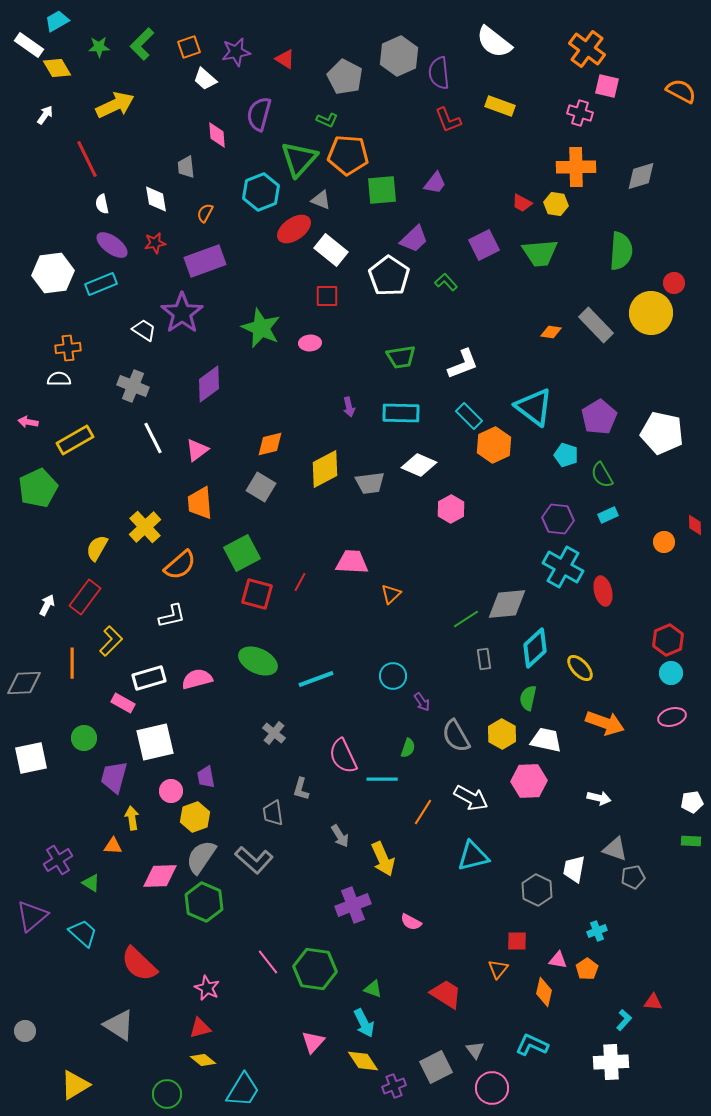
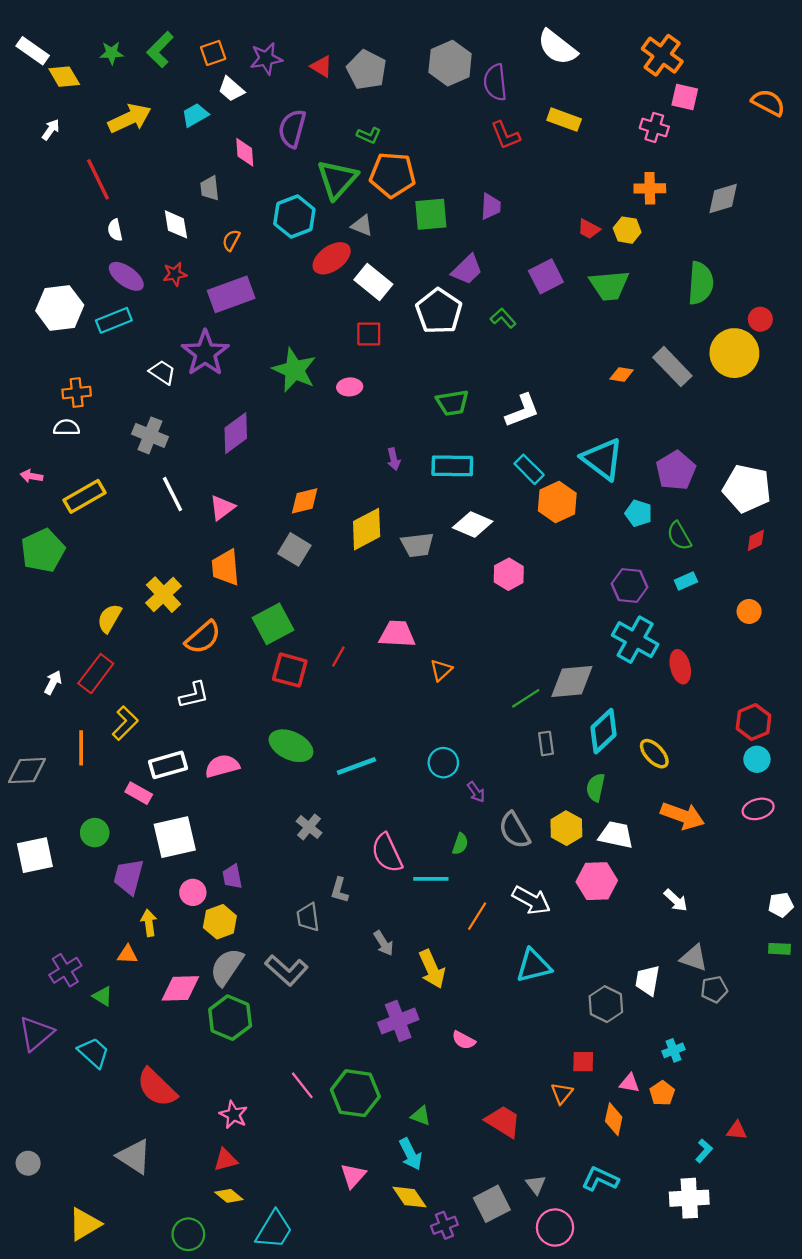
cyan trapezoid: (57, 21) -> (195, 115), moved
gray pentagon: (345, 77) -> (367, 70), moved
orange cross: (576, 167) -> (650, 188), size x0.7
purple trapezoid: (435, 183) -> (491, 206), turned -35
red diamond: (695, 525) -> (756, 540), moved, turned 65
white arrow: (599, 798) -> (676, 900), turned 30

